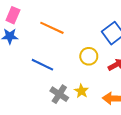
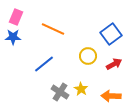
blue line: (42, 65) -> (44, 64), turned -65

